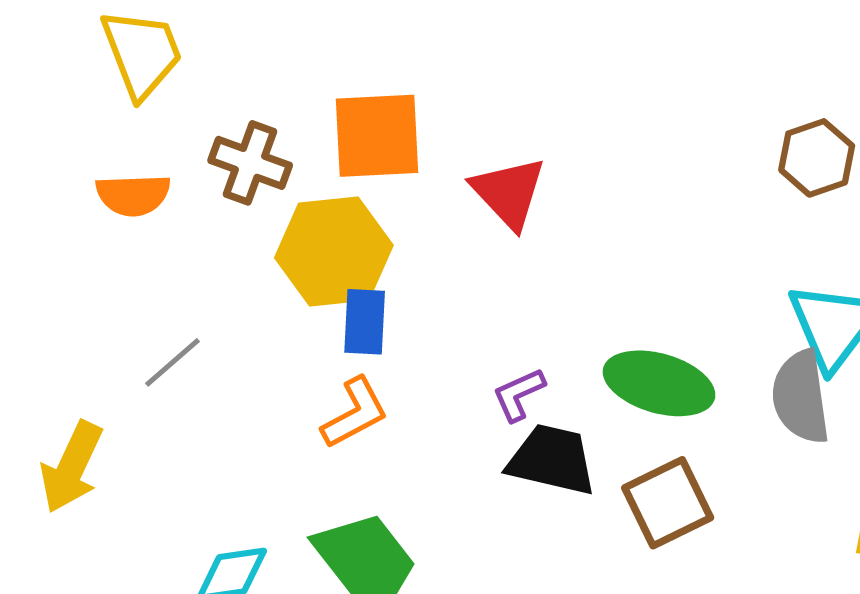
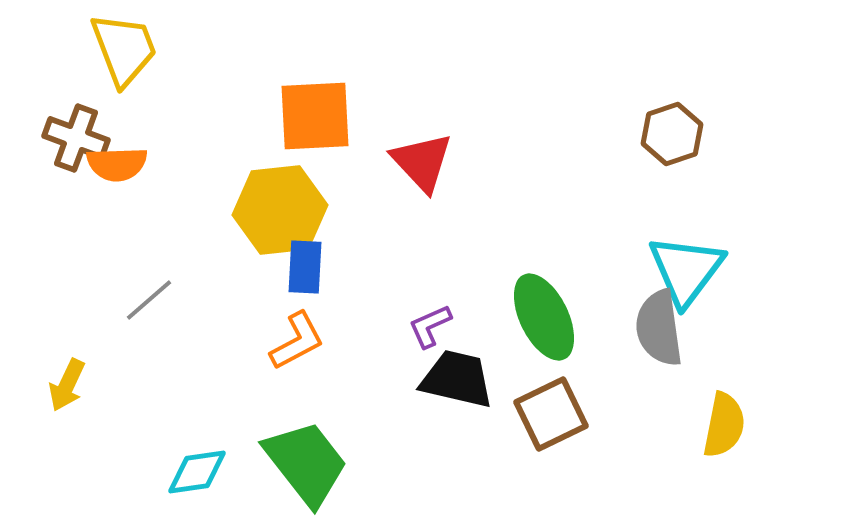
brown cross: (250, 163) -> (76, 138), moved
green ellipse: (659, 383) -> (544, 317), turned 48
yellow arrow: (72, 467) -> (67, 385), size x0.7

